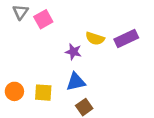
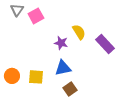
yellow semicircle: (95, 38) -> (79, 32), turned -140
purple rectangle: (126, 38) -> (105, 44), moved, turned 72

